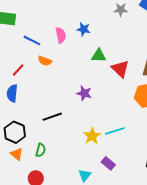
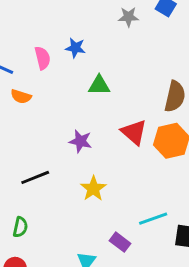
red triangle: (120, 69) -> (134, 132), moved
cyan line: (115, 131) -> (153, 219), moved
yellow star: (92, 136) -> (93, 189), moved

